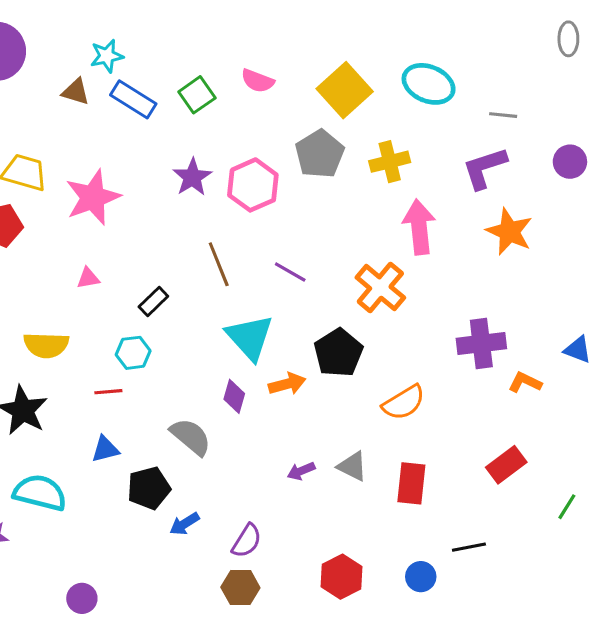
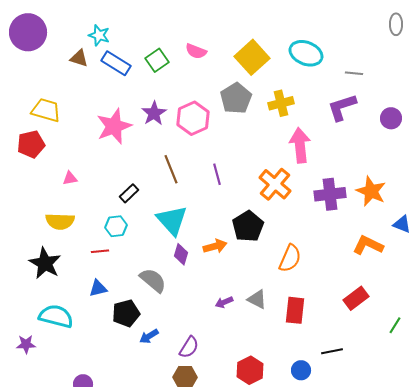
cyan star: (107, 56) -> (99, 35), turned 30
purple circle: (570, 162) -> (391, 118), moved
pink star: (93, 197) -> (114, 126), moved
orange star: (509, 232) -> (371, 191), moved
purple line: (290, 272) -> (217, 174), turned 45
pink triangle: (88, 278) -> (70, 178), moved
cyan triangle: (250, 337) -> (172, 220), moved
purple cross: (481, 343) -> (330, 194), moved
orange L-shape: (525, 382) -> (368, 245), size x1.4
orange semicircle: (404, 403) -> (290, 258), turned -36

